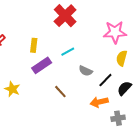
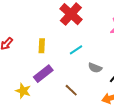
purple rectangle: (42, 65) -> (43, 74), moved

